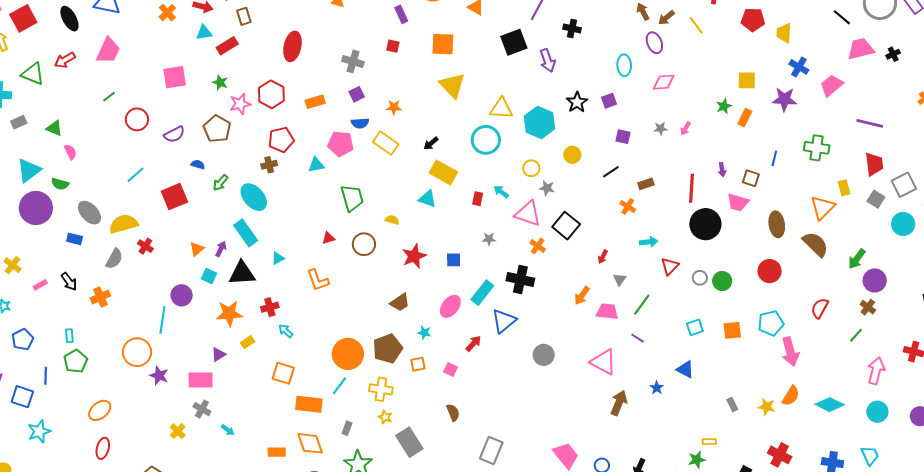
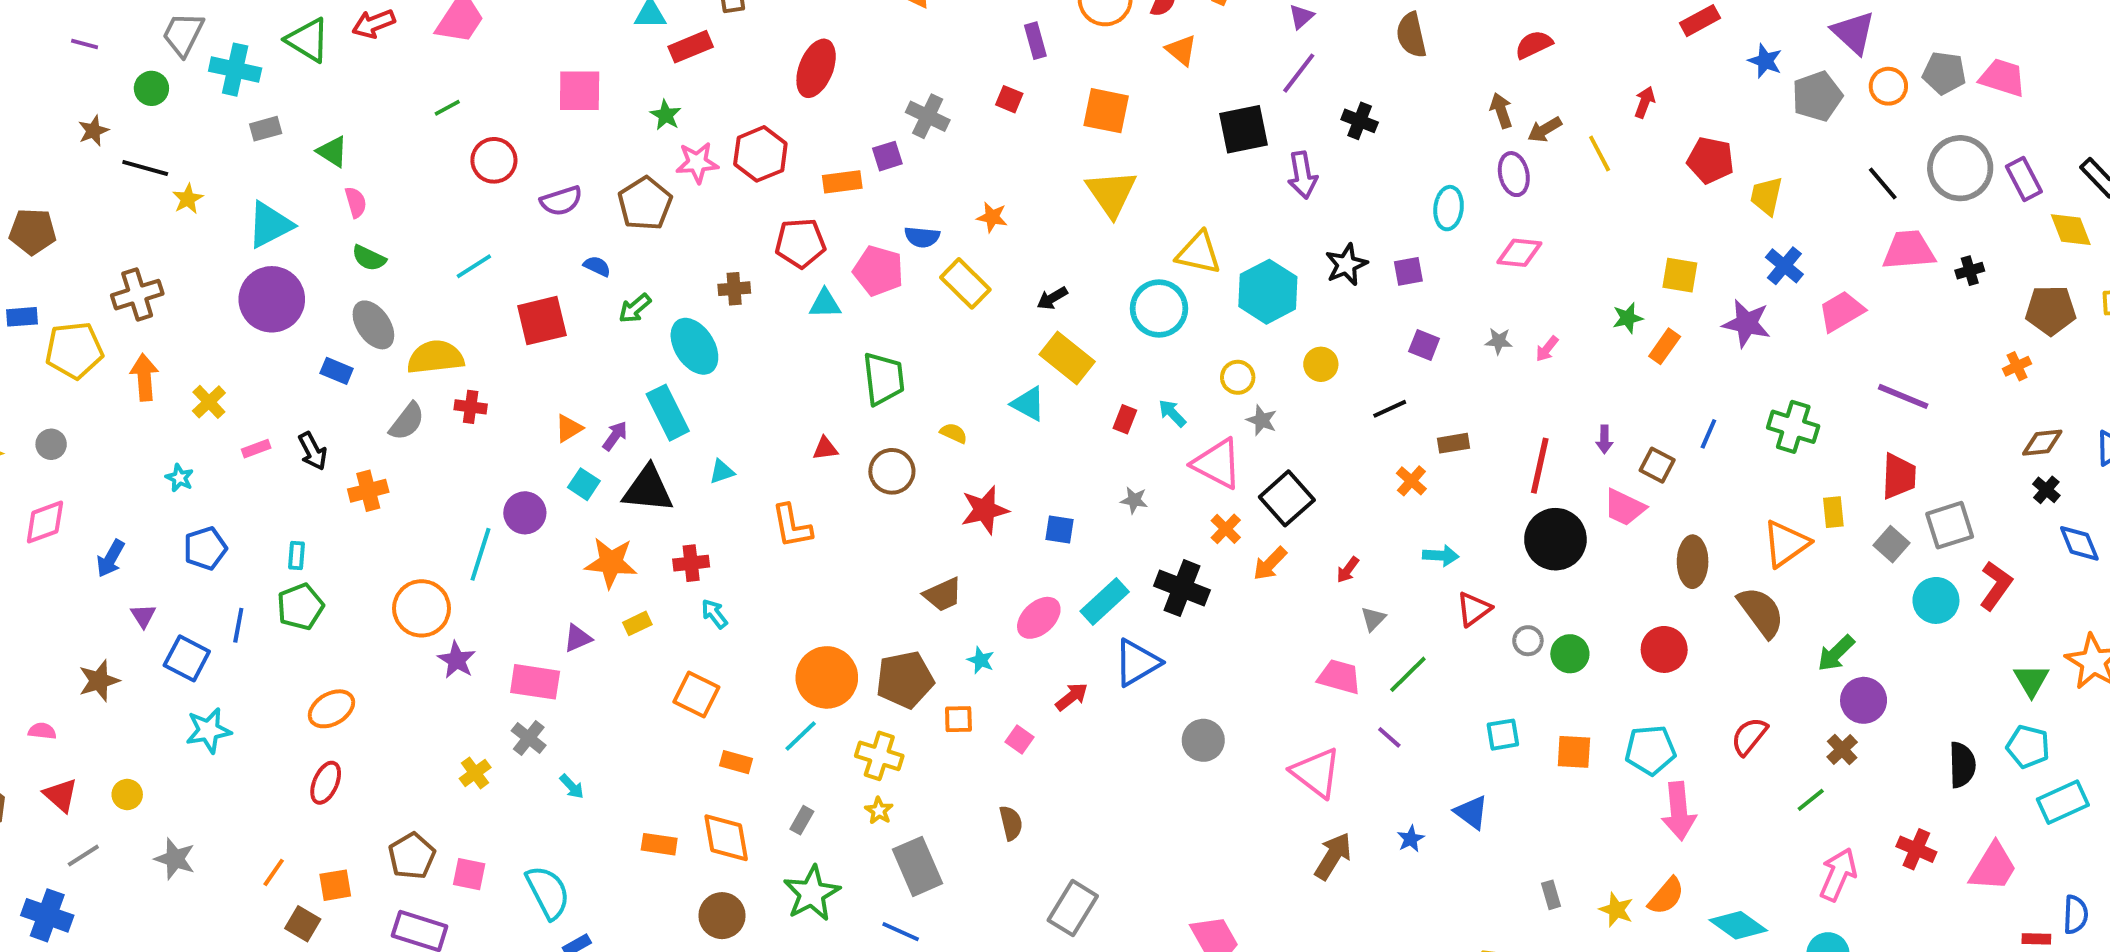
purple square: (357, 94) -> (887, 156), moved
red pentagon: (281, 140) -> (800, 243), moved
green semicircle: (60, 184) -> (369, 258), moved
red cross: (145, 246) -> (471, 407), turned -35
orange arrow: (582, 296) -> (1270, 564), moved
orange rectangle: (309, 404) -> (736, 762), size x0.6

